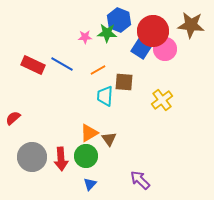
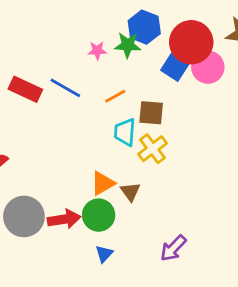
yellow cross: (162, 100) -> (153, 149), moved
red arrow: (61, 159) -> (64, 219), turned -95
purple arrow: (140, 180) -> (173, 248), turned -90

